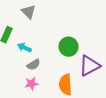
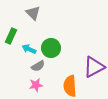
green circle: (68, 47) -> (51, 48), moved

